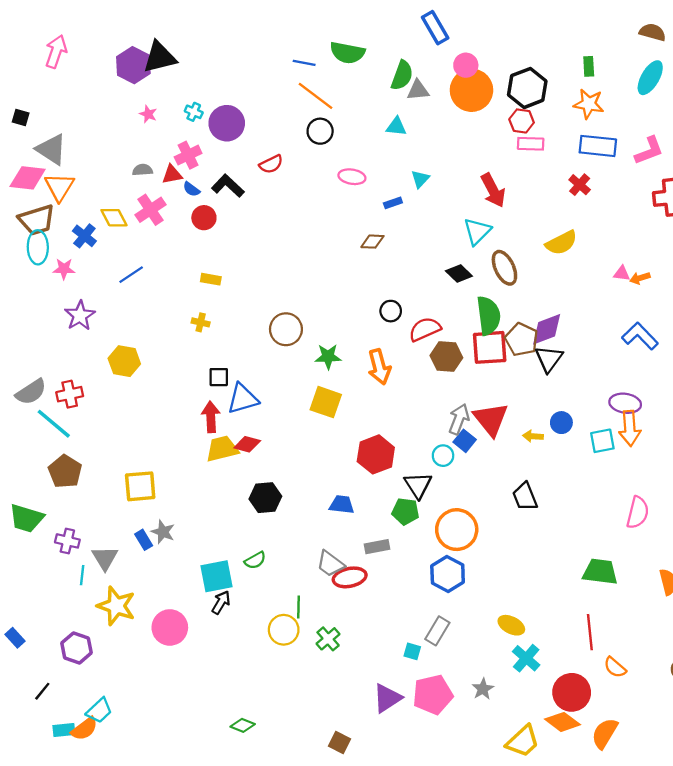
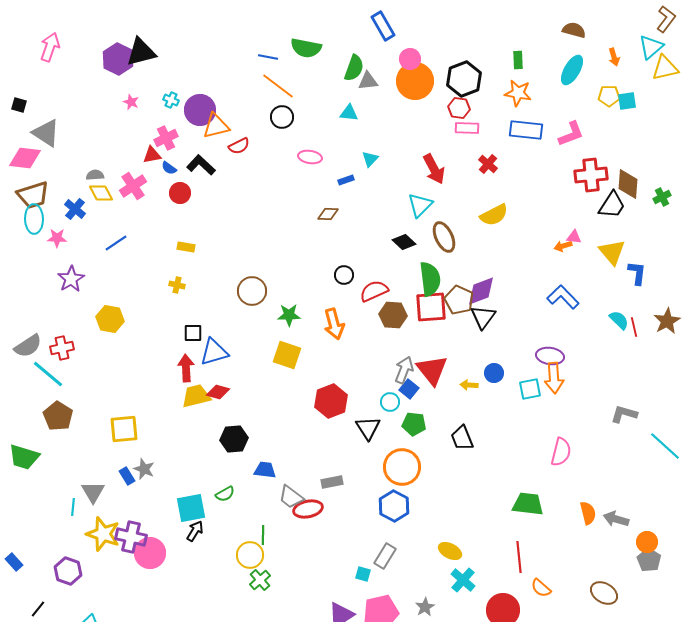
gray semicircle: (142, 170) -> (95, 175), moved
red cross: (580, 185) -> (488, 164), moved
orange triangle: (59, 187) -> (216, 126), moved, turned 44
pink triangle: (622, 273) -> (574, 237), moved
blue trapezoid: (342, 505) -> (265, 470), moved
green pentagon: (405, 511) -> (414, 424), moved
purple cross: (67, 541) -> (131, 537), moved, size x1.4
green cross: (328, 639) -> (260, 580), moved

